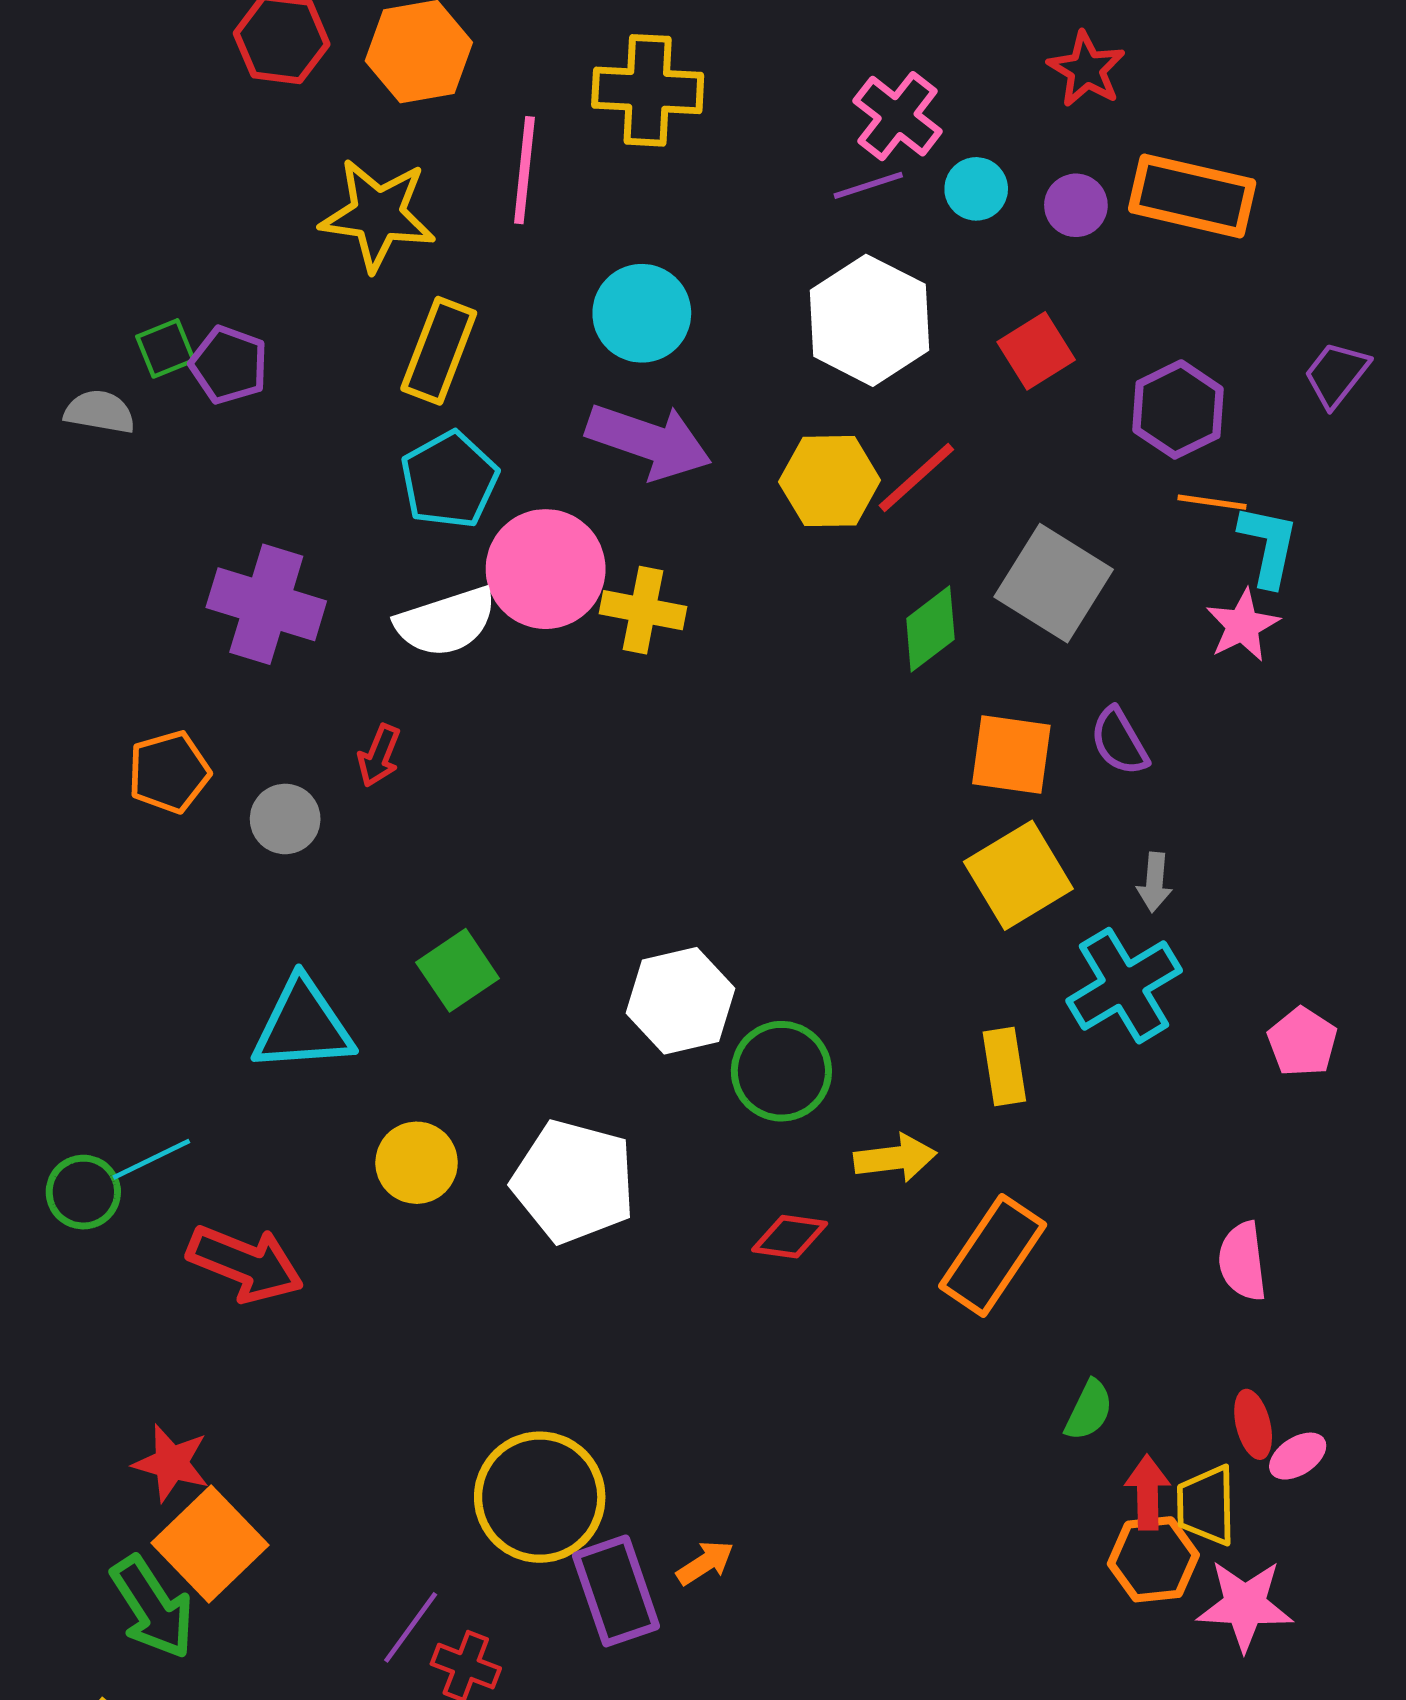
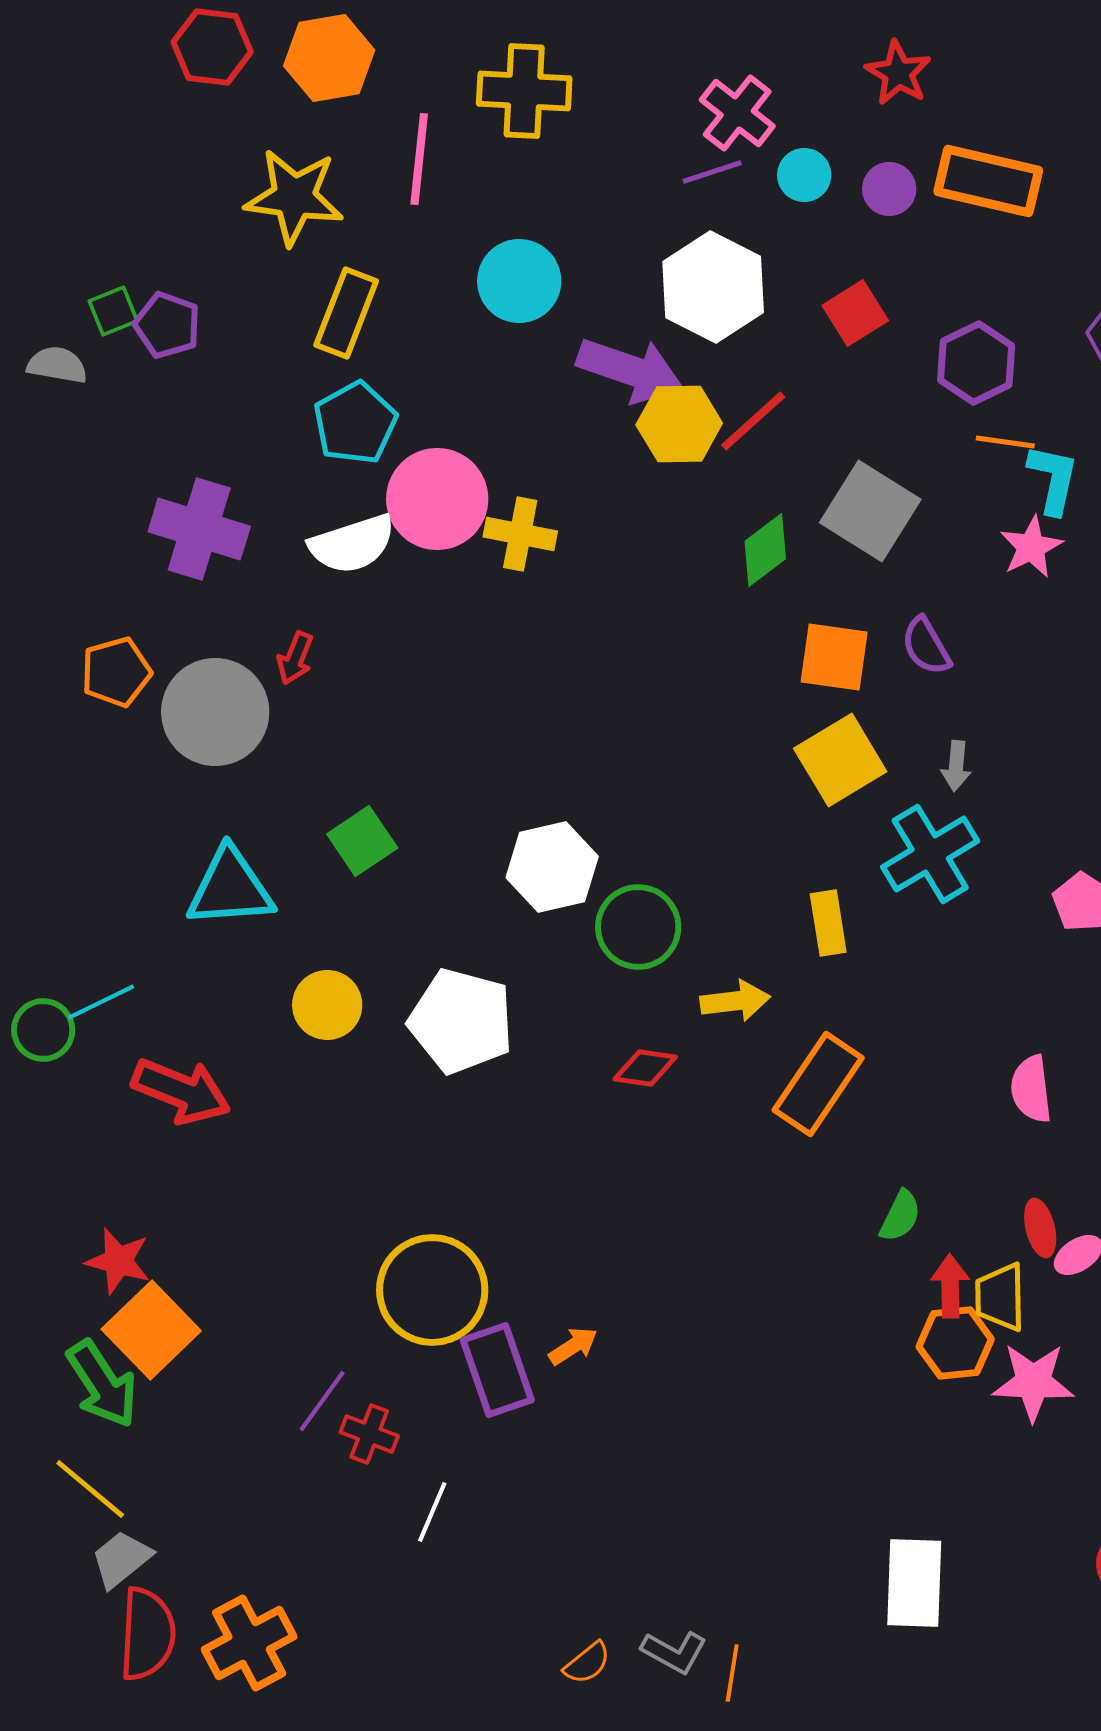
purple arrow: (649, 441) -> (630, 370), moved
gray circle: (285, 819) -> (215, 712), size x1.8

